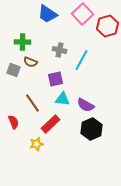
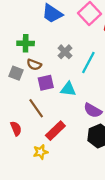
gray cross: (60, 50) -> (65, 52), turned 32
purple square: (56, 79) -> (46, 83), moved
cyan triangle: (62, 99) -> (68, 89), moved

